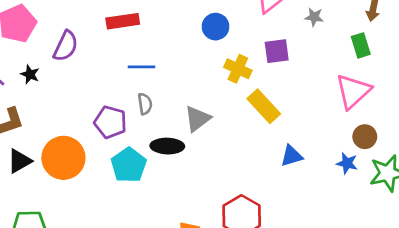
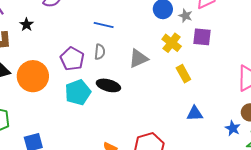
gray star: (314, 17) -> (185, 16), moved
black star: (30, 74) -> (26, 25), moved
yellow rectangle: (264, 106) -> (183, 74), size x0.7
gray triangle: (198, 119) -> (138, 58), moved

